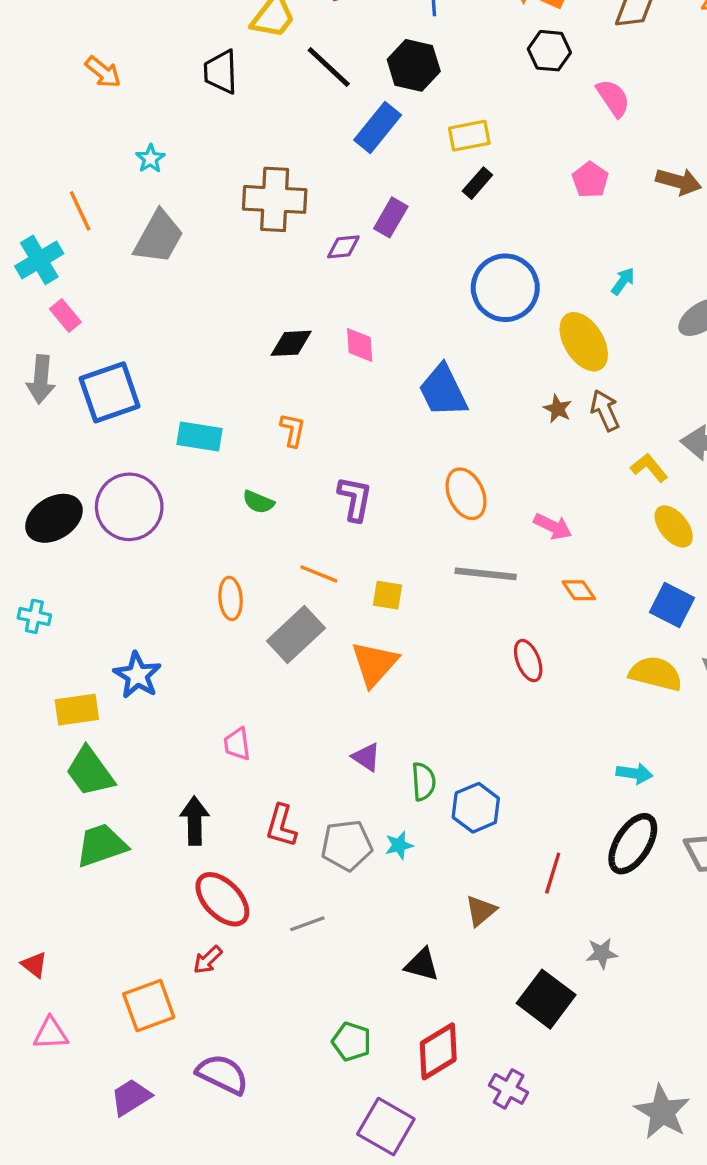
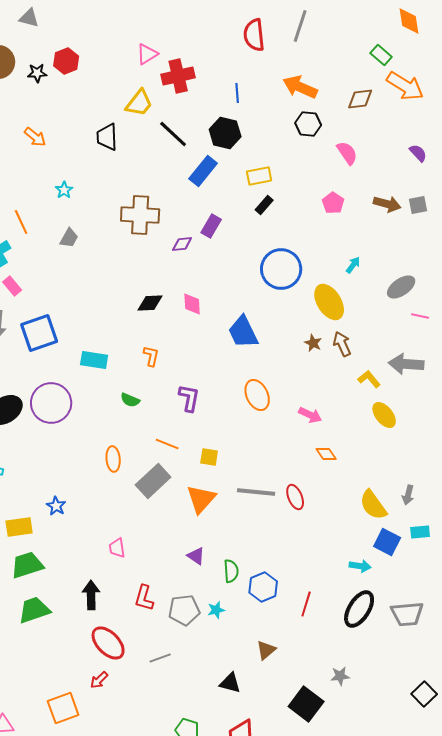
gray trapezoid: (159, 237) -> (69, 238), size x0.6
gray line: (486, 574) -> (256, 492), moved
blue square: (672, 605) -> (387, 542), moved
yellow semicircle: (656, 674) -> (373, 505), turned -140
blue star: (137, 675) -> (56, 506), size x0.7
green trapezoid: (90, 772) -> (27, 565), turned 108
red line: (553, 873) -> (306, 604), moved

